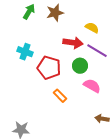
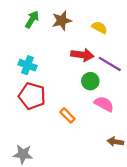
yellow semicircle: (92, 28) -> (99, 27), moved
red pentagon: (49, 68) -> (32, 96), moved

